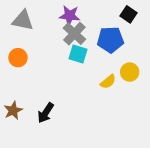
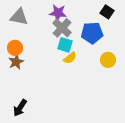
yellow semicircle: (108, 82) -> (70, 58), moved
brown star: (13, 110) -> (16, 62), moved
black arrow: (46, 113) -> (20, 108), moved

